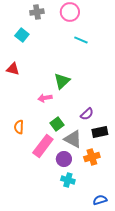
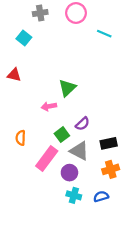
cyan line: (81, 40) -> (104, 34), moved
purple semicircle: (87, 114) -> (83, 124), moved
orange cross: (92, 157) -> (111, 169), moved
blue semicircle: (100, 200) -> (101, 196), moved

